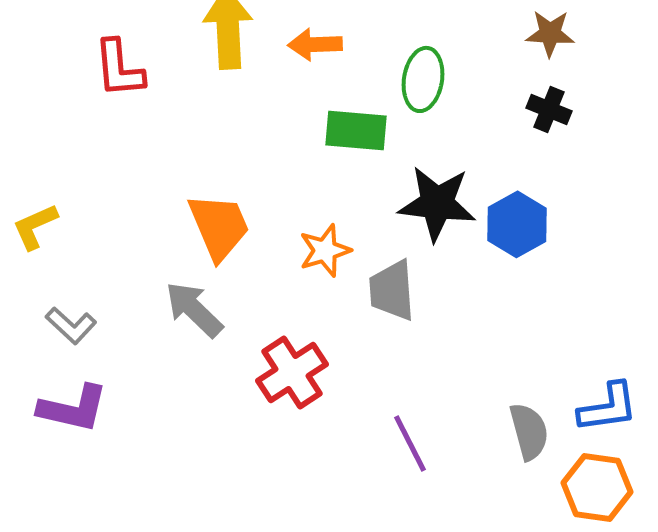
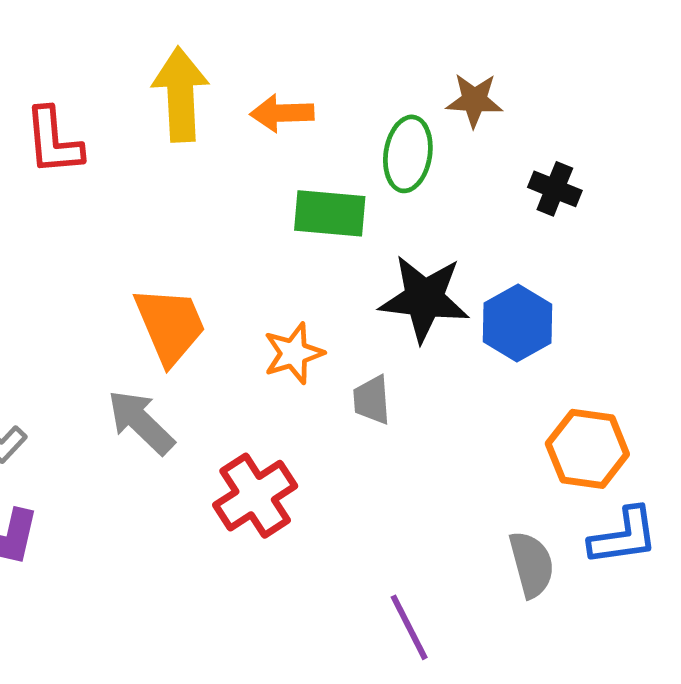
brown star: (550, 33) -> (474, 100), moved
gray trapezoid: (392, 290) -> (372, 400), size x0.7
purple line: (410, 443) -> (409, 627), moved
orange hexagon: (597, 487) -> (587, 449), moved

